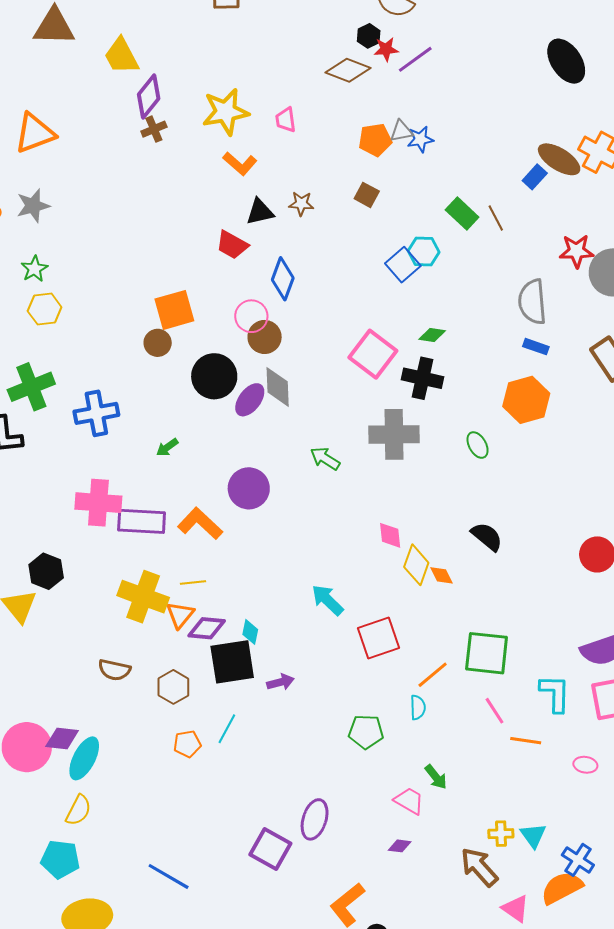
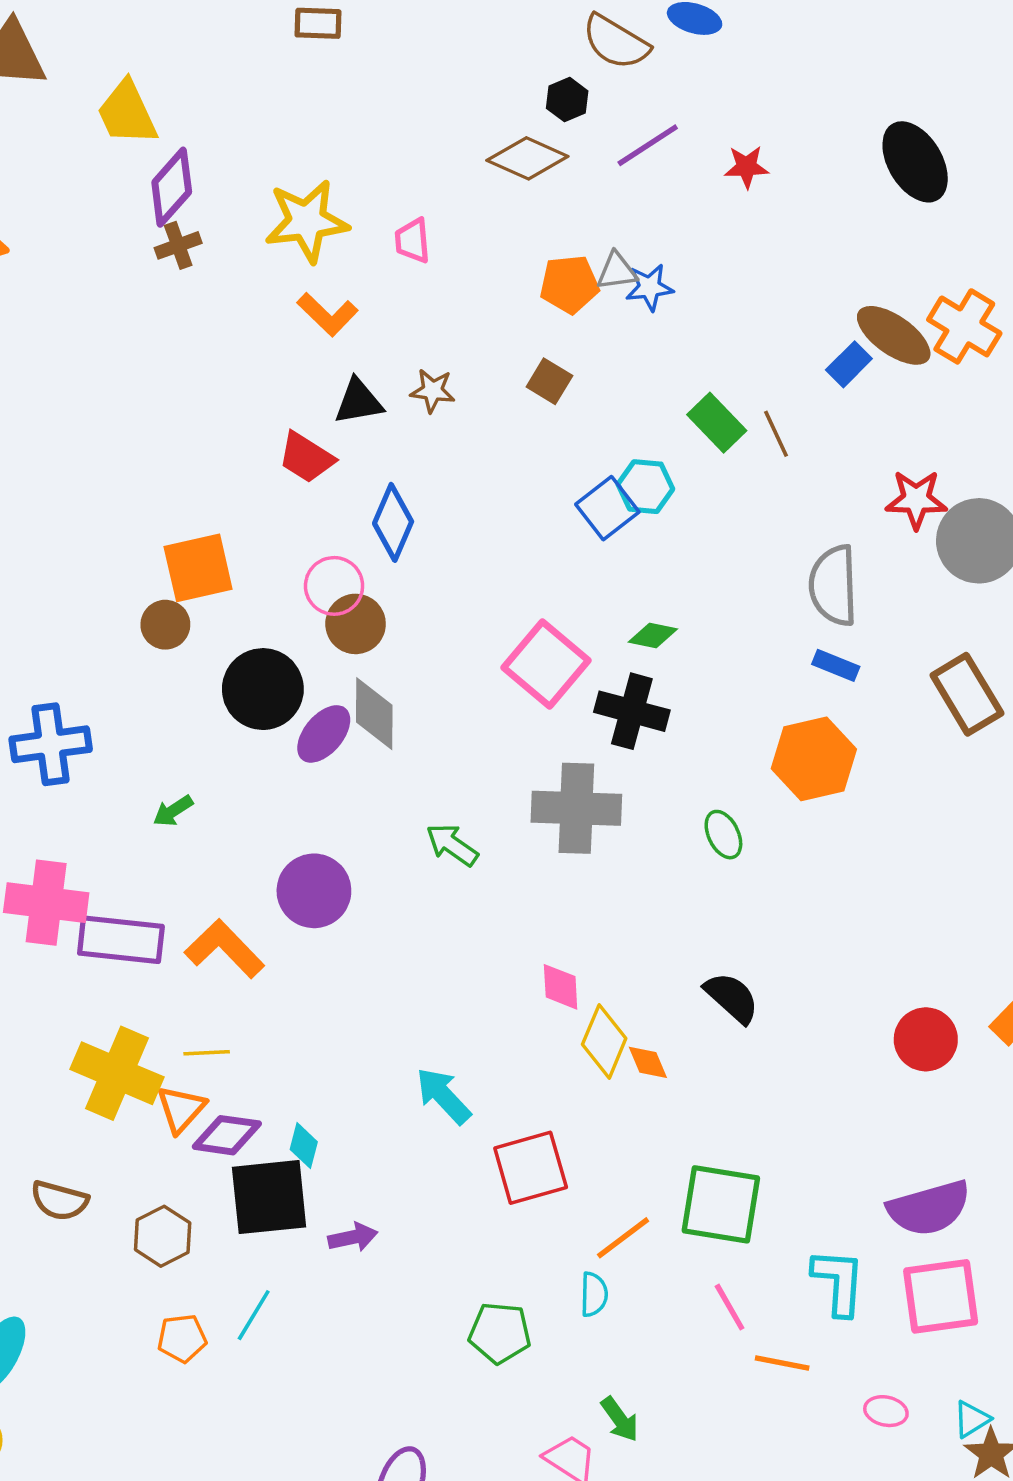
red star: (386, 49) -> (747, 167), moved

